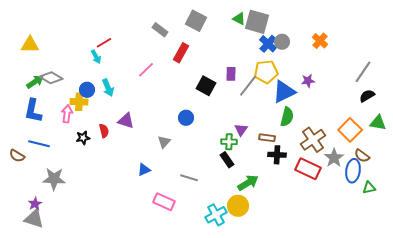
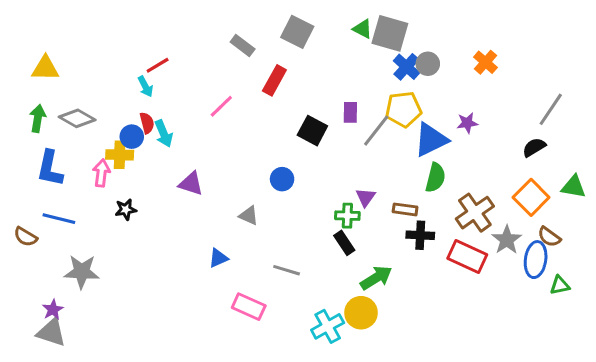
green arrow: (35, 82) -> (38, 118), moved, turned -48
black semicircle: (367, 96) -> (534, 147), moved
red semicircle: (104, 131) -> (147, 123), moved
gray triangle: (164, 142) -> (249, 216), turned -48

